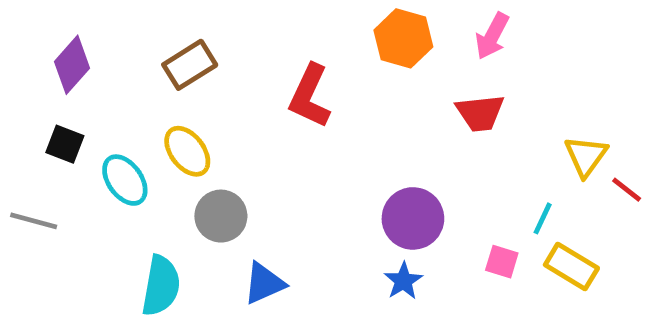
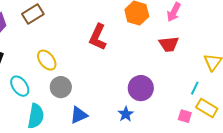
brown rectangle: (190, 65) -> (33, 14), moved
cyan ellipse: (125, 180) -> (20, 86), moved
pink square: (502, 262) -> (185, 116), moved
blue star: (403, 281) -> (126, 114), moved

